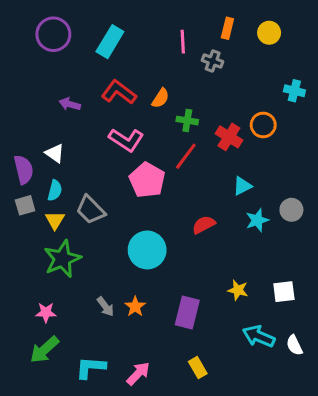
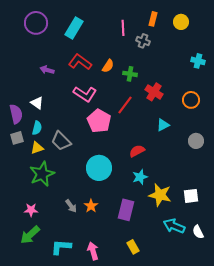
green cross: (187, 121) -> (130, 74), moved
orange circle: (263, 125) -> (191, 100), moved
yellow triangle: (55, 220) -> (37, 148), turned 40
cyan star: (257, 220) -> (140, 177), moved
yellow star: (238, 290) -> (160, 195), size x1.6
pink arrow: (138, 373) -> (93, 251), turned -60

